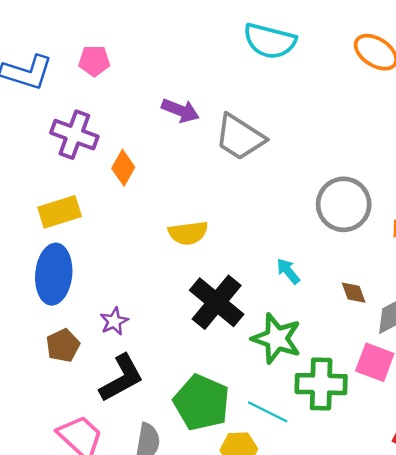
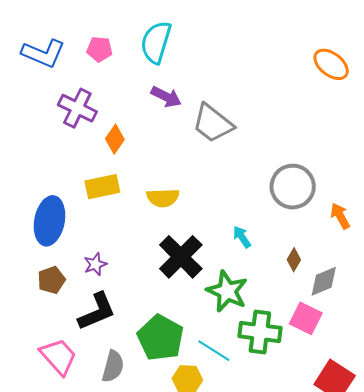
cyan semicircle: (270, 41) -> (156, 42), moved, turned 87
yellow rectangle: (60, 212) -> (102, 187), moved
brown diamond: (354, 293) -> (294, 260), turned 45

